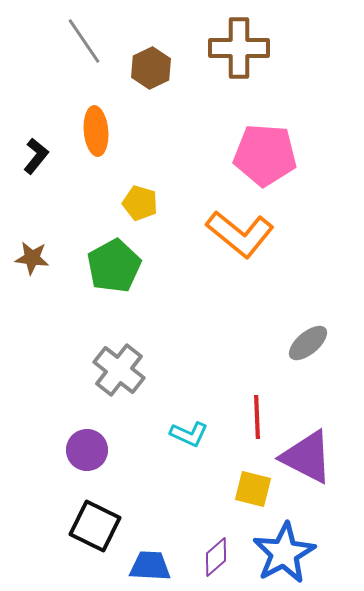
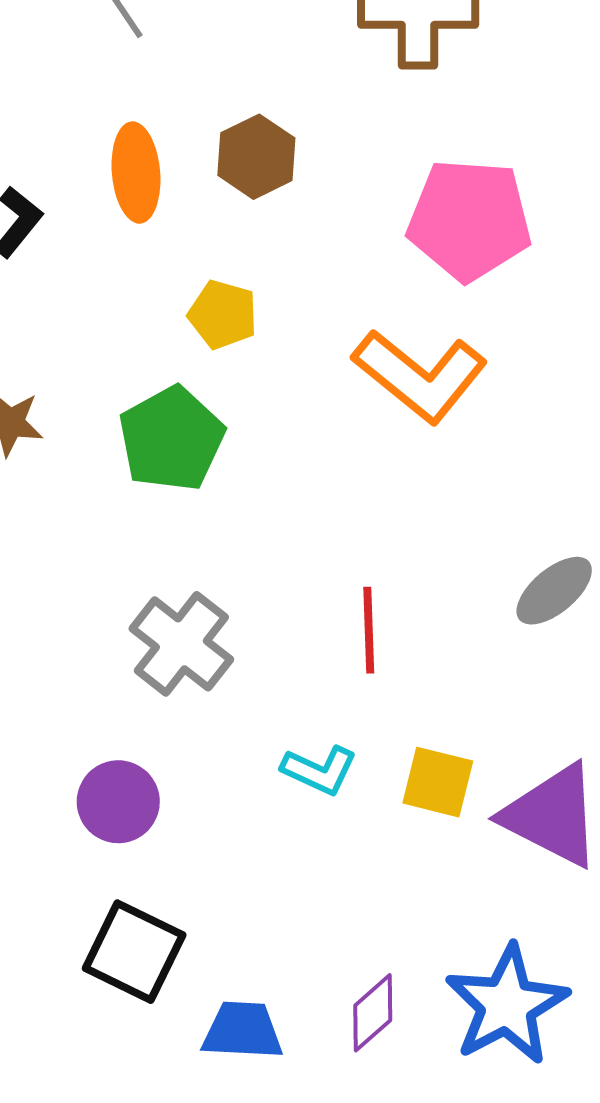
brown hexagon: (151, 68) -> (256, 157), moved
red line: (257, 417) -> (369, 630), moved
yellow square: (253, 489) -> (438, 782), moved

